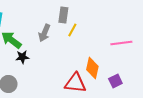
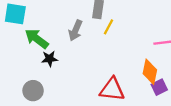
orange diamond: (92, 68) -> (150, 72), moved

